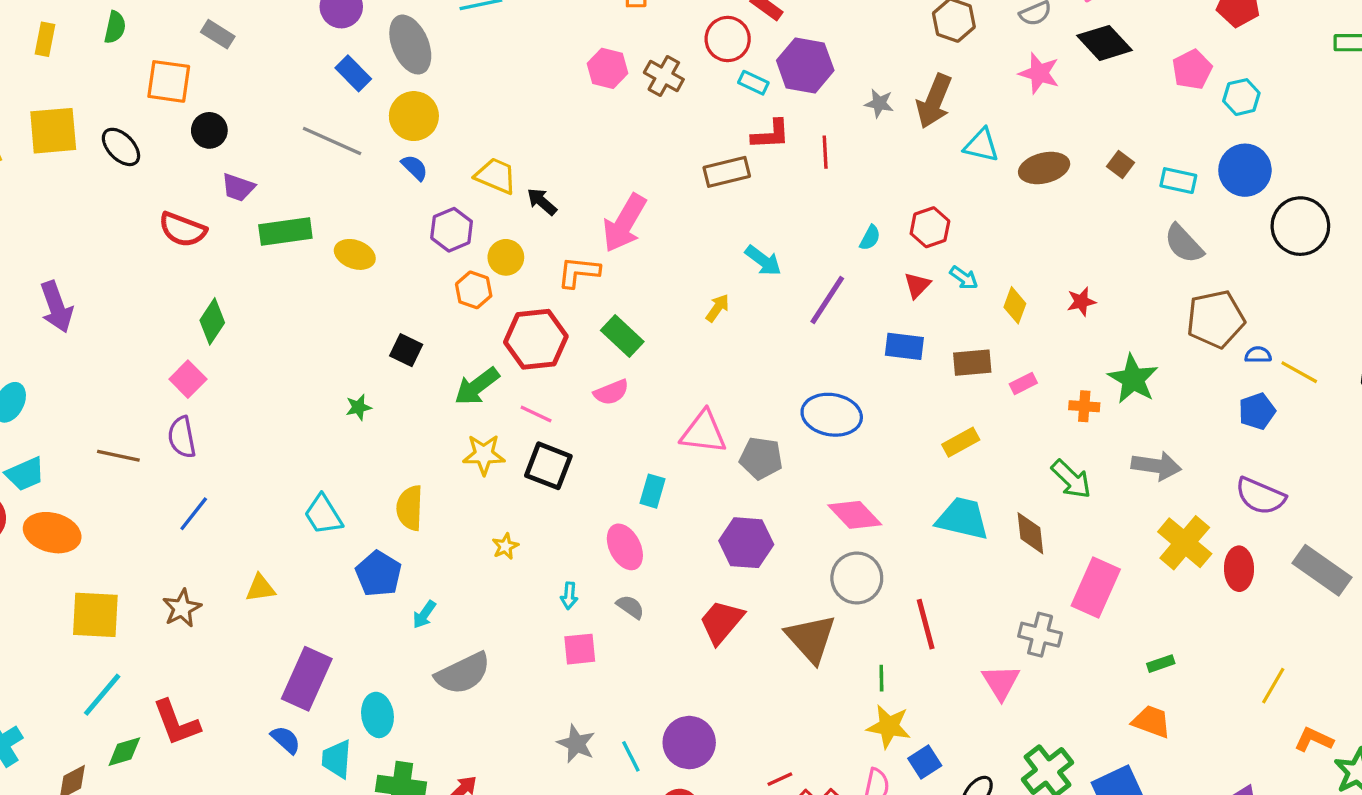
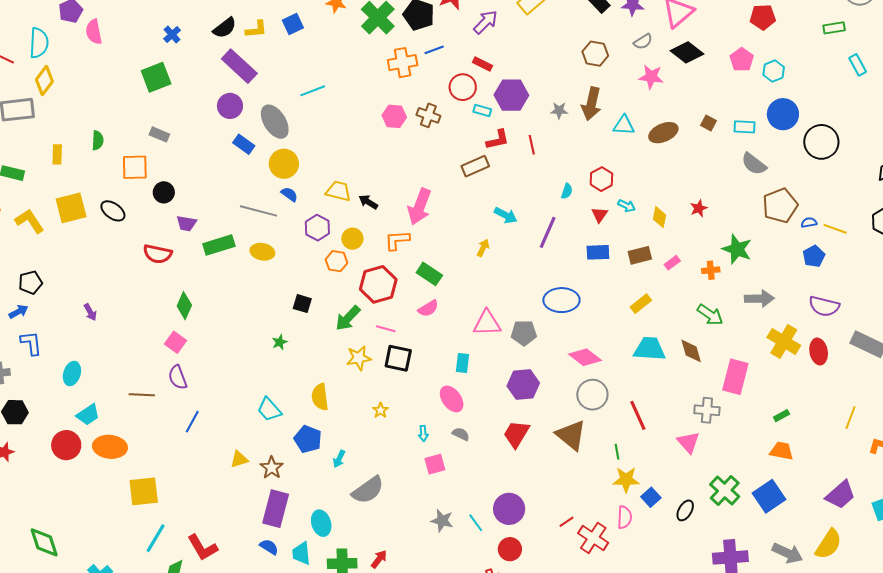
gray line: (332, 141) -> (258, 211), moved
purple arrow: (56, 307) -> (90, 312), size x0.6
brown star: (182, 608) -> (272, 468), moved

